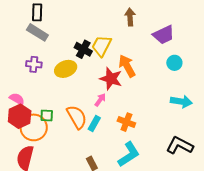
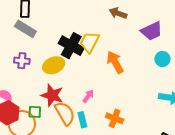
brown arrow: (130, 17) -> (118, 13), turned -66
black cross: (83, 49) -> (71, 46), size x1.4
red star: (111, 79) -> (52, 95), moved
cyan rectangle: (94, 123) -> (82, 120), turned -42

